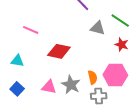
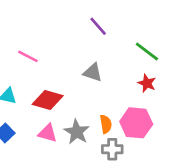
gray triangle: (98, 28) -> (93, 72), moved
red diamond: (59, 51) -> (48, 100), moved

